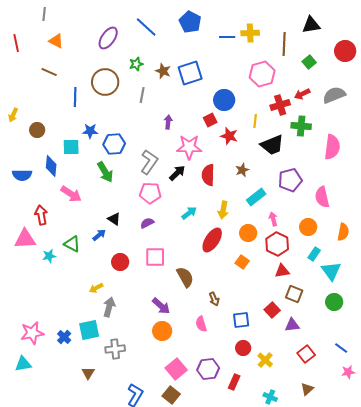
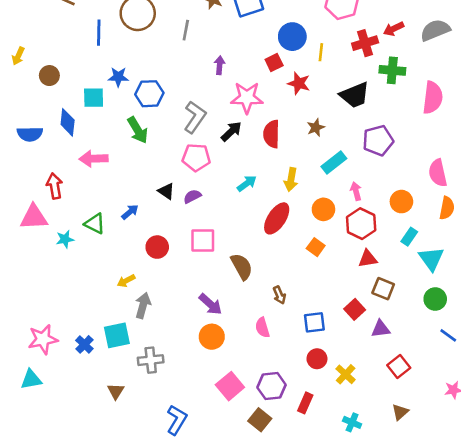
yellow line: (255, 121) -> (321, 52), moved
pink arrow: (71, 194) -> (94, 159), turned 145
pink semicircle: (322, 197) -> (438, 173), moved
black triangle: (114, 219) -> (166, 191), moved
blue line: (341, 348) -> (448, 335), moved
brown square: (171, 395) -> (260, 420), moved

